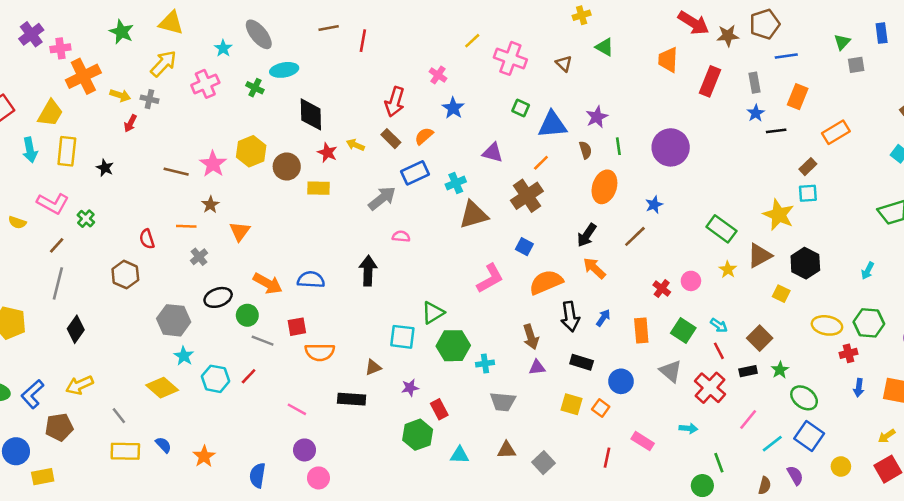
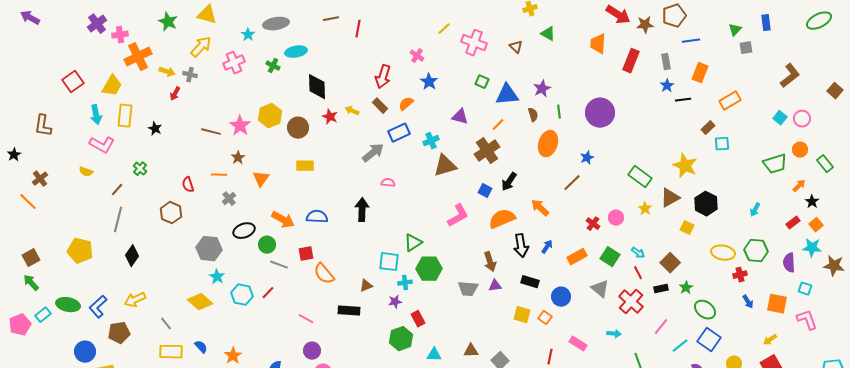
gray ellipse: (259, 34) -> (276, 24), turned -60
yellow rectangle: (318, 188) -> (305, 166), moved
cyan square: (808, 193) -> (722, 144), moved
pink L-shape: (53, 203) -> (102, 145), moved
black arrow: (587, 235) -> (509, 182), moved
orange rectangle: (641, 330) -> (577, 257), turned 66
orange semicircle: (320, 352) -> (324, 274), turned 50
cyan cross: (485, 364) -> (405, 283), moved
blue arrow: (859, 388) -> (748, 302), turned -40
gray trapezoid: (503, 402) -> (468, 289), moved

